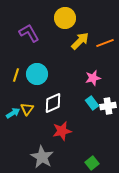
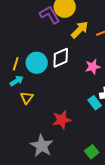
purple L-shape: (29, 33) -> (50, 15), moved
white diamond: (53, 103) -> (61, 58), moved
cyan rectangle: (92, 103) -> (95, 103), moved
cyan arrow: (13, 113) -> (17, 81), moved

